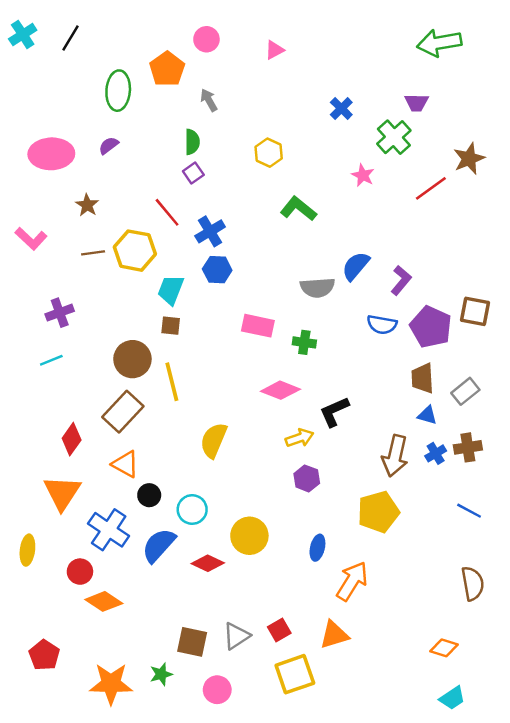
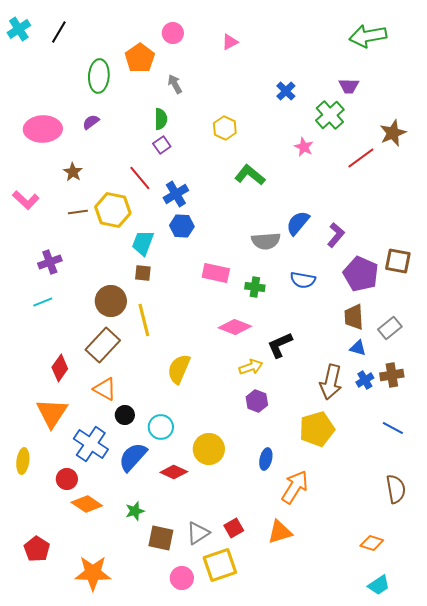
blue semicircle: (382, 325) -> (303, 280), moved
green star: (161, 674) -> (135, 511), moved
yellow square: (295, 674) -> (220, 565), moved

